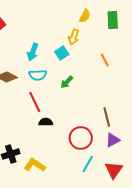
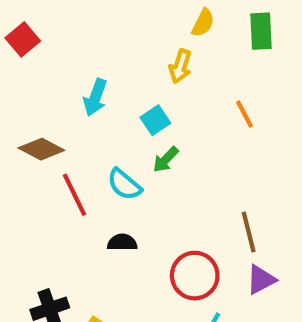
cyan square: (62, 53) -> (155, 120), moved
cyan semicircle: (38, 75) -> (124, 184), moved, turned 42
red line: (35, 102) -> (75, 195), moved

